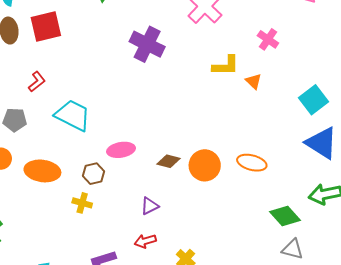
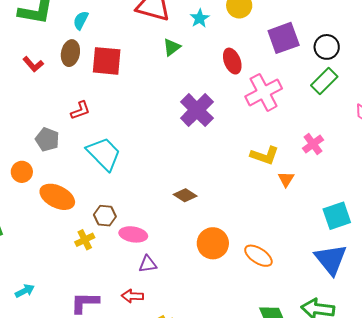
pink ellipse: (121, 150) -> (133, 234), moved
brown diamond: (169, 161) -> (185, 195), moved
yellow cross: (82, 203) -> (85, 240), turned 30

